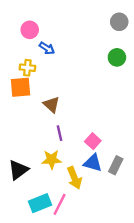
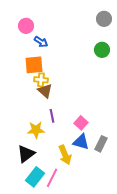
yellow cross: (27, 68) -> (41, 80), moved
orange square: (21, 87) -> (34, 65), moved
yellow star: (52, 160) -> (36, 130), moved
black triangle: (18, 170) -> (26, 154), moved
cyan rectangle: (40, 203) -> (35, 177), turned -30

